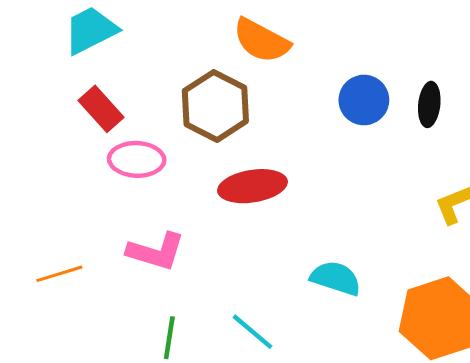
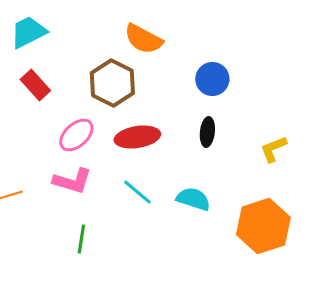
black ellipse: (429, 104) -> (207, 132), moved
pink ellipse: (137, 159) -> (76, 135), moved, turned -45
cyan line: (252, 332) -> (137, 192), moved

